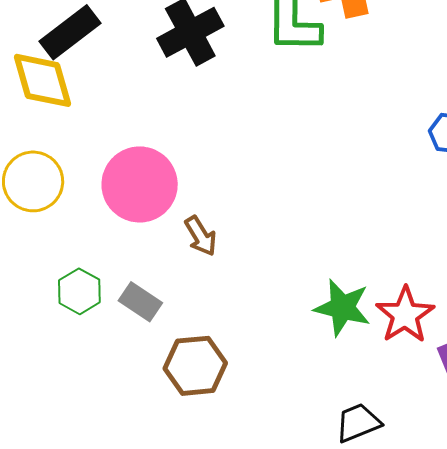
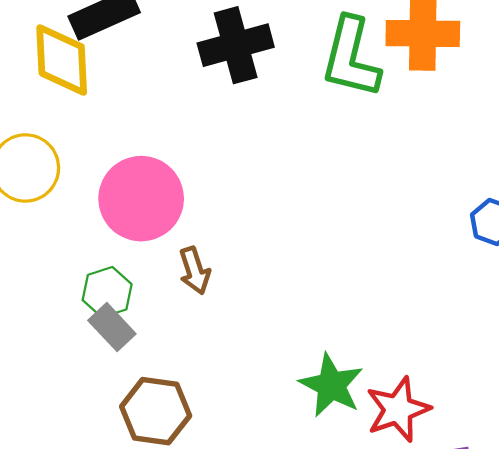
green hexagon: (79, 291) -> (107, 292), moved

